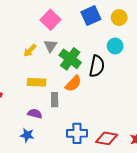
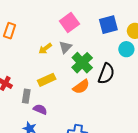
cyan circle: (115, 46) -> (126, 49), moved
yellow rectangle: (37, 82) -> (47, 80), turned -36
gray rectangle: (55, 100) -> (26, 96), moved

